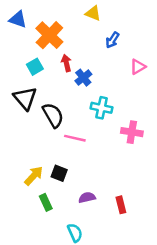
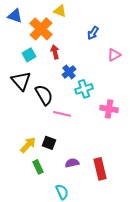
yellow triangle: (93, 13) -> (60, 11), moved
blue cross: (83, 78) -> (69, 72), moved
cyan cross: (102, 108) -> (84, 89), turned -30
red rectangle: (121, 205) -> (100, 169), size x1.5

